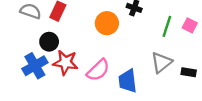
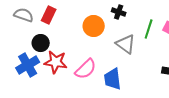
gray triangle: (161, 62) -> (126, 44), moved, turned -45

